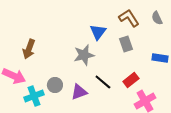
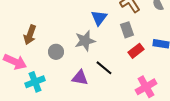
red rectangle: (131, 80) -> (136, 51), moved
gray circle: (55, 85) -> (56, 52), moved
purple triangle: (79, 92) -> (80, 78), turned 30

